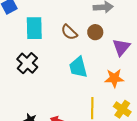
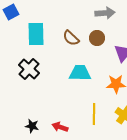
cyan trapezoid: (78, 67) -> (80, 73), turned 105

